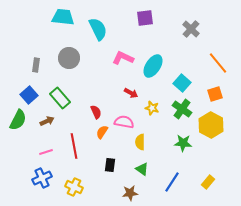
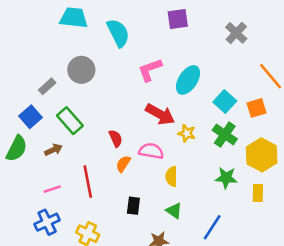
pink L-shape: (123, 58) -> (150, 70), turned -45
gray rectangle: (36, 65) -> (47, 86), moved, turned 40
red arrow: (131, 93) -> (160, 114), size x1.6
orange square: (215, 94) -> (257, 108), moved
yellow rectangle: (208, 182) -> (258, 193), moved, turned -40

